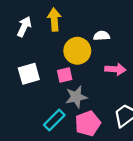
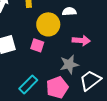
pink square: (65, 75) -> (37, 45), turned 32
gray star: (76, 97) -> (69, 64), moved

